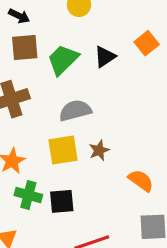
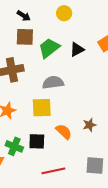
brown star: (99, 150) -> (89, 125), moved
orange semicircle: (141, 181) -> (64, 132), moved
green cross: (28, 195) -> (14, 146), moved

